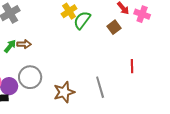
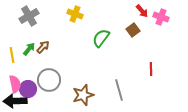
yellow cross: (69, 11) -> (75, 14), moved, turned -35
green semicircle: (82, 20) -> (101, 38), moved
brown arrow: (24, 44) -> (43, 47), turned -48

